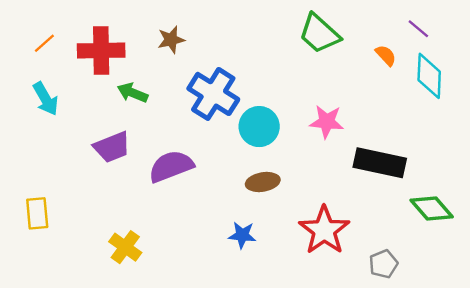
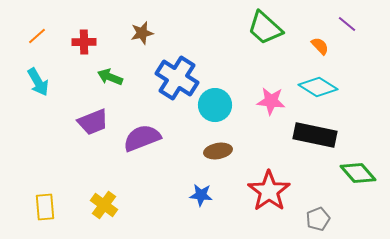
red cross: (101, 51) -> (84, 42), size x0.6
cyan diamond: (429, 76) -> (318, 87), moved, turned -60
yellow rectangle: (37, 213) -> (45, 207), moved

